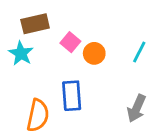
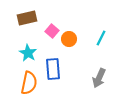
cyan star: (21, 53) -> (28, 53), moved

